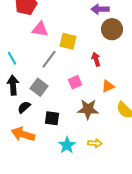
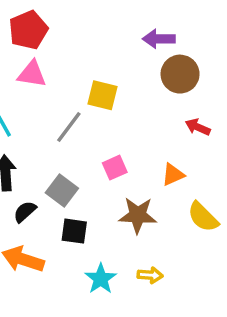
pink triangle: (40, 29) -> (32, 74), moved
red arrow: (96, 59) -> (198, 127), moved, turned -48
gray square: (39, 87) -> (62, 190), moved

